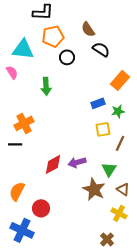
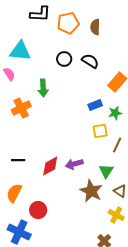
brown semicircle: (88, 29) -> (95, 27), moved, turned 35
orange pentagon: (53, 36) -> (68, 23), moved
black semicircle: (101, 49) -> (90, 61), moved
orange cross: (24, 123) -> (21, 108), moved
black line: (15, 144) -> (18, 160), moved

